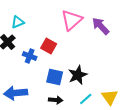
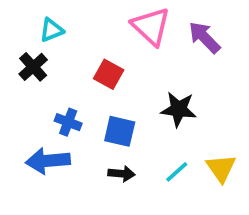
pink triangle: (72, 20) -> (151, 26), turned -35
blue cross: (30, 56) -> (68, 122), moved
black star: (78, 75) -> (179, 109), moved, turned 30

